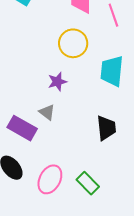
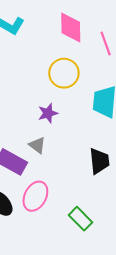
pink ellipse: (50, 179) -> (35, 196), moved

